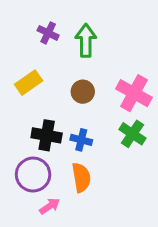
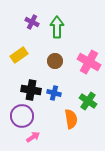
green cross: (132, 134) -> (88, 101), moved
orange semicircle: (81, 178) -> (71, 119), moved

